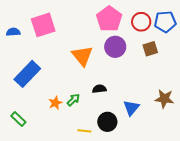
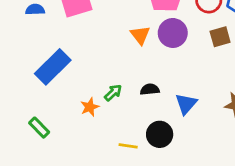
orange triangle: (82, 56) -> (140, 35), moved, size x0.7
green arrow: (73, 100) -> (113, 93), moved
blue triangle: (131, 108) -> (186, 104), moved

